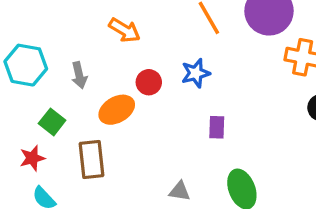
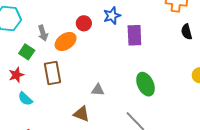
gray arrow: (79, 75) -> (43, 33), moved
purple rectangle: (217, 127) -> (134, 35), moved, size x1.5
gray triangle: (180, 191) -> (98, 90), moved

